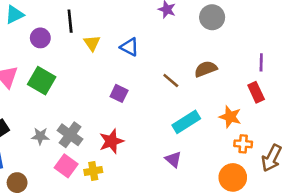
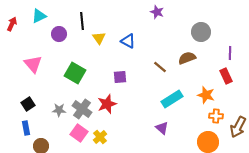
gray circle: (212, 17) -> (201, 32), moved
green square: (42, 81) -> (75, 73), moved
purple square: (119, 93) -> (120, 77), turned -32
red star: (111, 141) -> (107, 104), moved
yellow cross: (93, 171) -> (100, 137), turned -32

